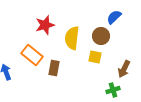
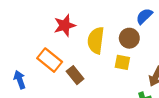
brown rectangle: (54, 68) -> (75, 75), turned -49

